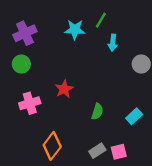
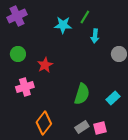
purple cross: (25, 33) -> (17, 16), moved
red star: (64, 89) -> (45, 65), moved
green semicircle: (97, 111) -> (82, 94), size x1.5

